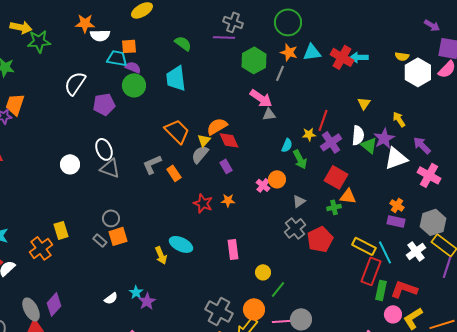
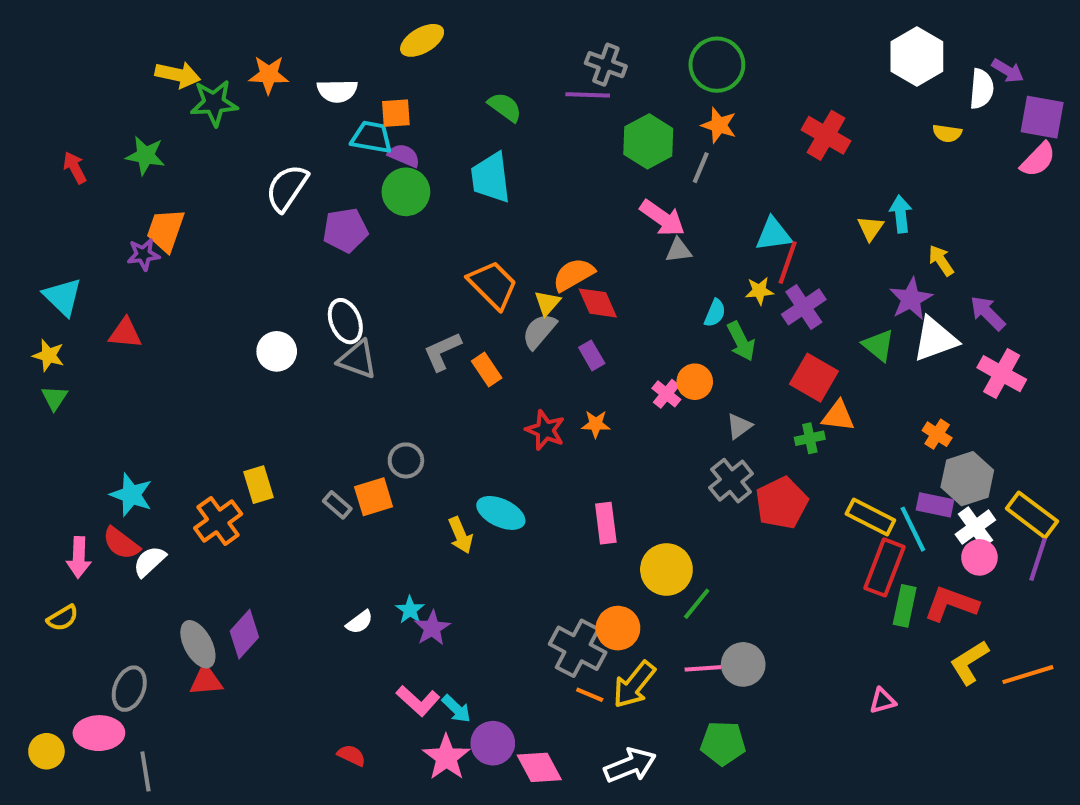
orange star: (85, 23) -> (269, 75), moved
cyan triangle: (312, 52) -> (773, 234), moved
cyan arrow: (359, 57) -> (901, 214), moved, turned 84
white hexagon: (418, 72) -> (917, 57), moved
white semicircle: (358, 135) -> (981, 89), moved
green triangle: (369, 145) -> (878, 345), moved
gray circle: (111, 218) -> (406, 460), moved
purple rectangle: (396, 221) -> (935, 505), moved
gray hexagon: (433, 222) -> (967, 479), moved
yellow circle: (263, 272) -> (666, 569), size x1.6
orange circle: (254, 309) -> (618, 628), moved
pink circle: (393, 314) -> (979, 557), moved

